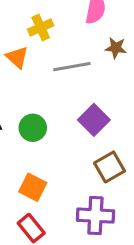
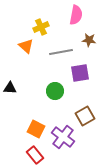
purple square: (94, 120) -> (80, 73), moved, turned 36
green circle: (33, 128) -> (55, 91), moved
purple cross: (95, 216) -> (63, 137), moved, turned 35

